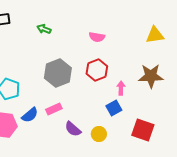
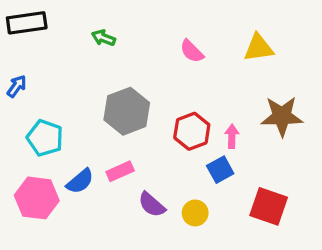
yellow triangle: (155, 35) -> (259, 48), moved
pink semicircle: (97, 37) -> (192, 51), turned 35
red hexagon: (97, 70) -> (192, 131), moved

